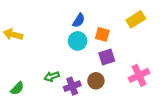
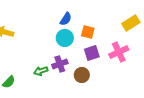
yellow rectangle: (136, 19) -> (131, 23), moved
pink cross: (139, 75) -> (119, 52), moved
purple cross: (72, 86) -> (60, 64), moved

